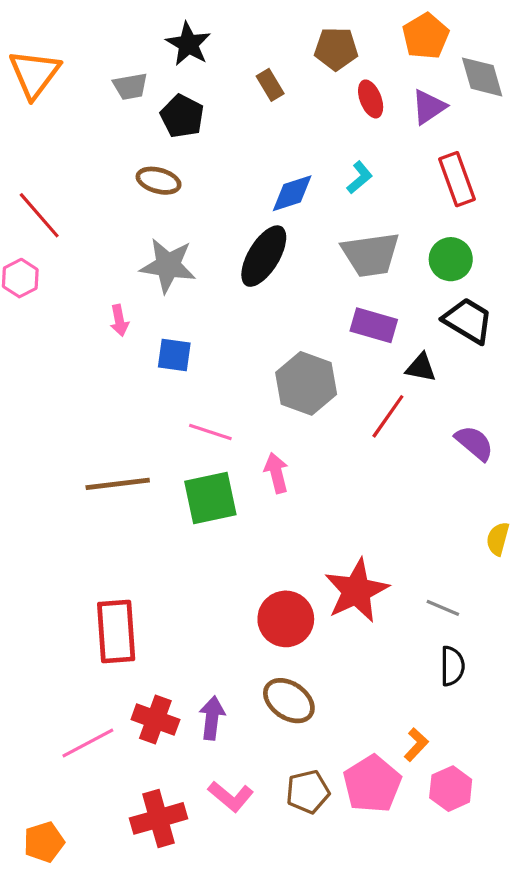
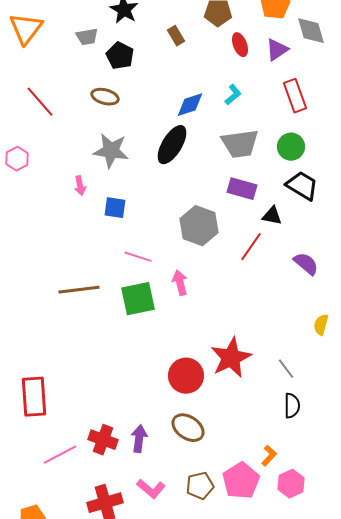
red line: (39, 215) -> (40, 102), moved
gray line: (443, 608) -> (286, 369), turned 30
red rectangle: (116, 632) -> (34, 397), moved

